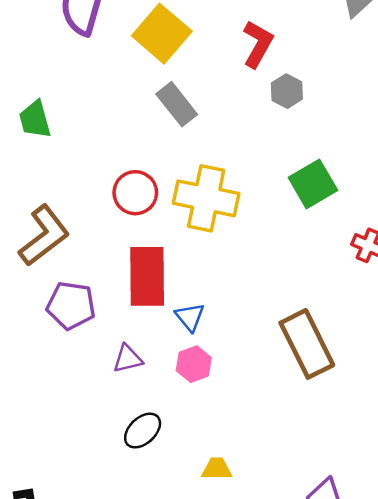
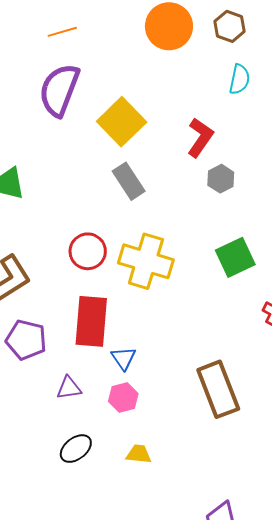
yellow trapezoid: (217, 469) -> (139, 454), moved

